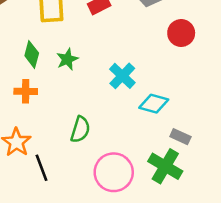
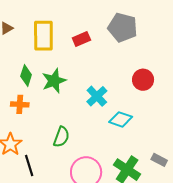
red circle: (181, 33) -> (143, 80), moved
green star: (67, 59) -> (54, 81), size x1.4
gray rectangle: (180, 137) -> (159, 160), moved

